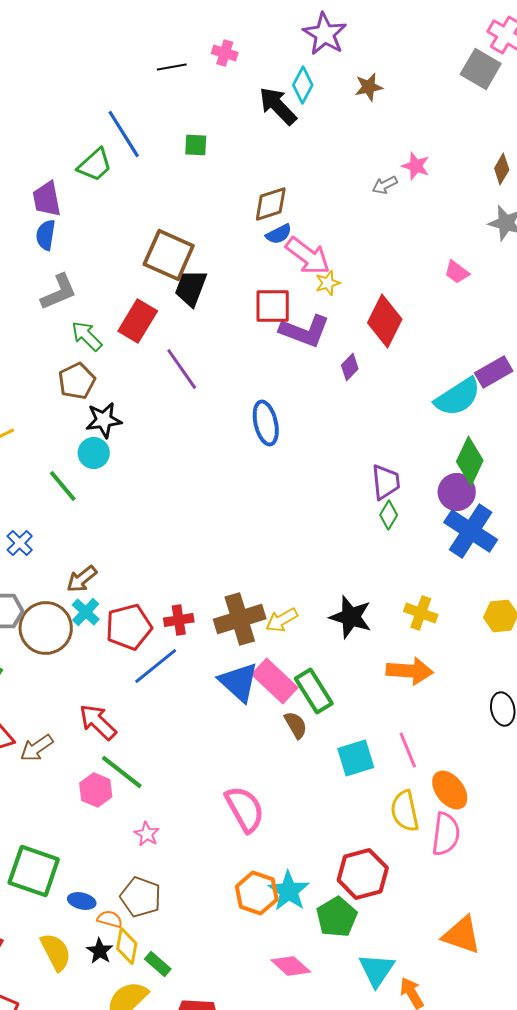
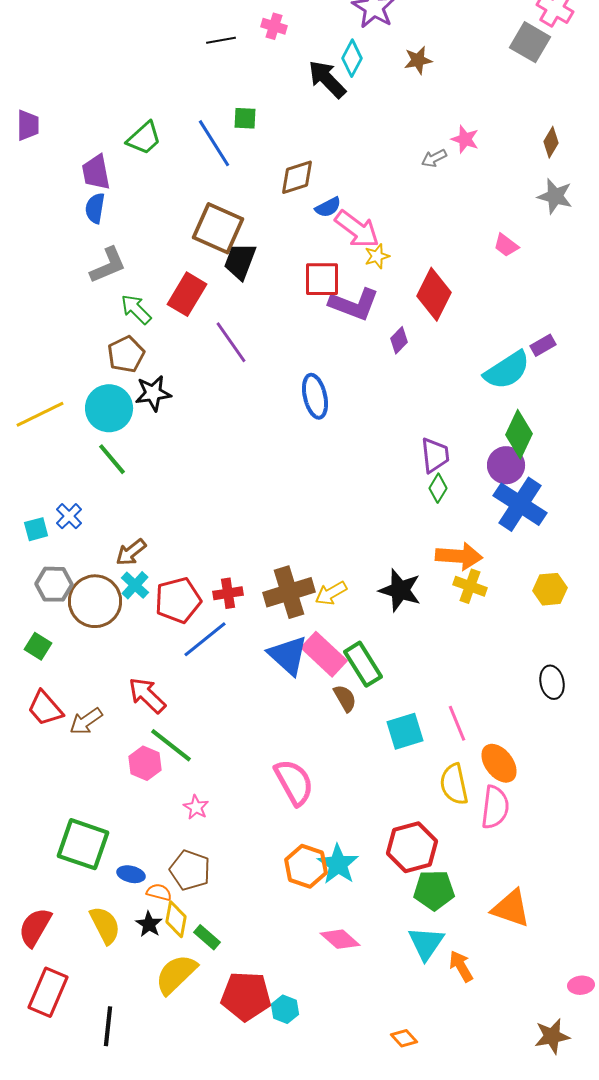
blue line: (124, 134) -> (214, 143), moved
brown diamond: (271, 204) -> (297, 177), moved
purple rectangle: (494, 372) -> (543, 345), size x0.7
cyan circle: (94, 453) -> (109, 408), moved, size x1.5
orange arrow: (410, 671) -> (459, 556), moved
green pentagon: (337, 917) -> (434, 890), moved, turned 30

